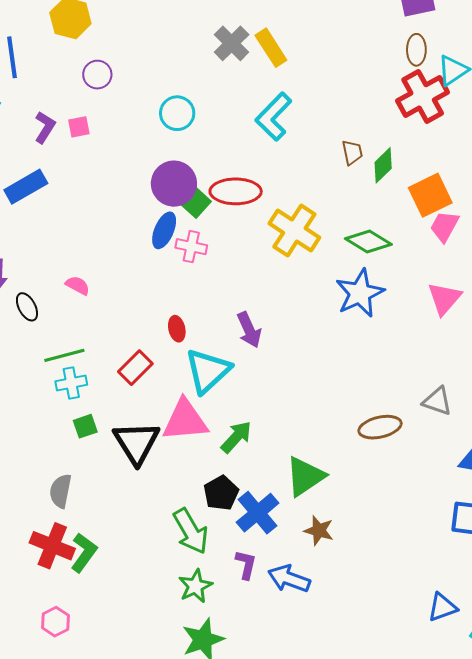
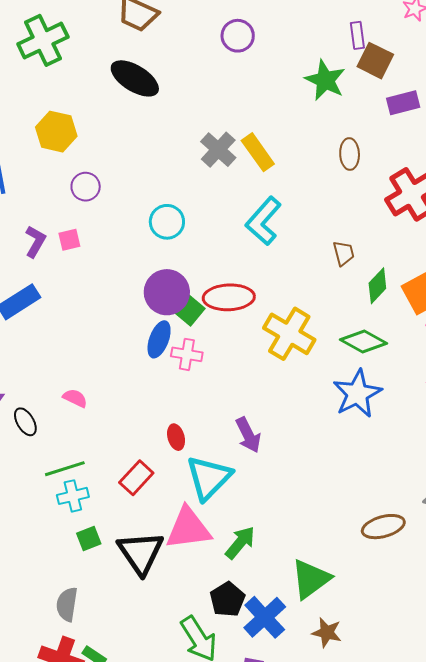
brown ellipse: (416, 50) -> (350, 154), moved
green diamond: (383, 165) -> (377, 286), moved

